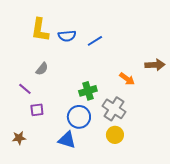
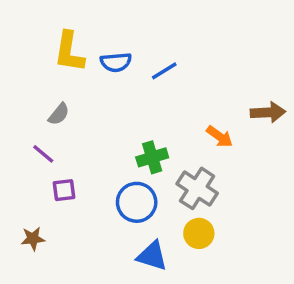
gray semicircle: (42, 69) -> (59, 114), moved
blue triangle: (67, 140) -> (152, 256), moved

